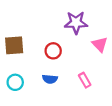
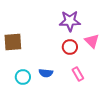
red circle: (53, 51) -> (70, 47), moved
cyan circle: (15, 82) -> (23, 77), moved

